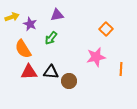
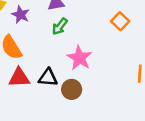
green arrow: (51, 38) -> (60, 26), moved
pink star: (96, 57) -> (79, 58), moved, turned -30

